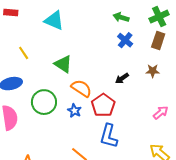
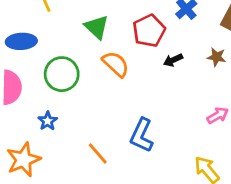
red pentagon: (103, 105) -> (149, 31), moved
blue star: (74, 111) -> (48, 121), moved

